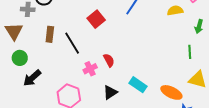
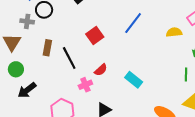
red semicircle: (109, 60) -> (101, 70), moved, turned 72
cyan rectangle: (138, 85) -> (134, 80), moved

